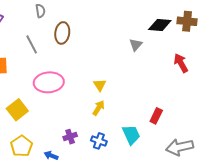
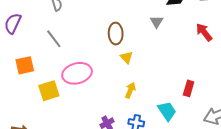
brown ellipse: (62, 33) -> (116, 34), moved
yellow triangle: (100, 85) -> (127, 57), moved
yellow square: (17, 110) -> (49, 91), moved, turned 30

